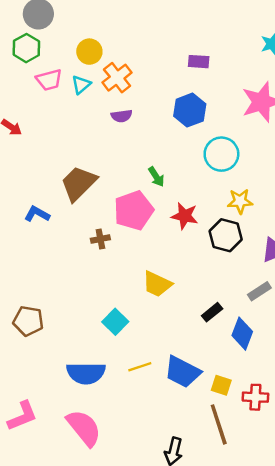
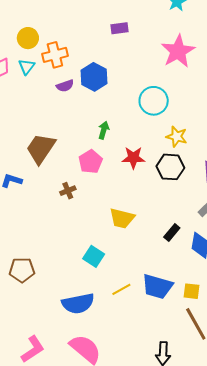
orange cross: (117, 78) -> (55, 55), turned 35
blue hexagon: (190, 110) -> (94, 77), moved
green arrow: (156, 177) -> (104, 130), turned -120
yellow star: (240, 201) -> (177, 137), turned 30
pink pentagon: (134, 210) -> (90, 162), size x0.7

